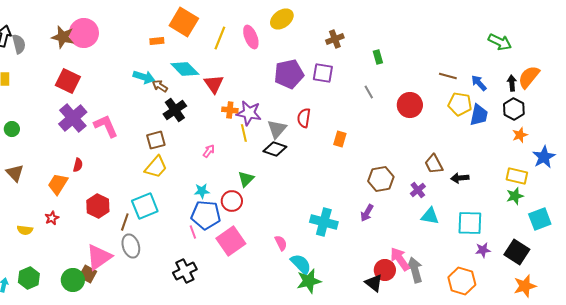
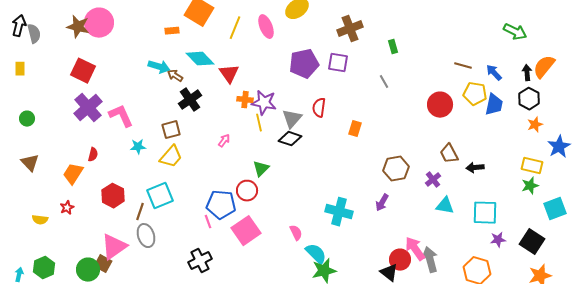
brown cross: (335, 39) -> (350, 29), size x1.4
red circle: (410, 105) -> (440, 105), moved
cyan star: (202, 191) -> (138, 147), moved

